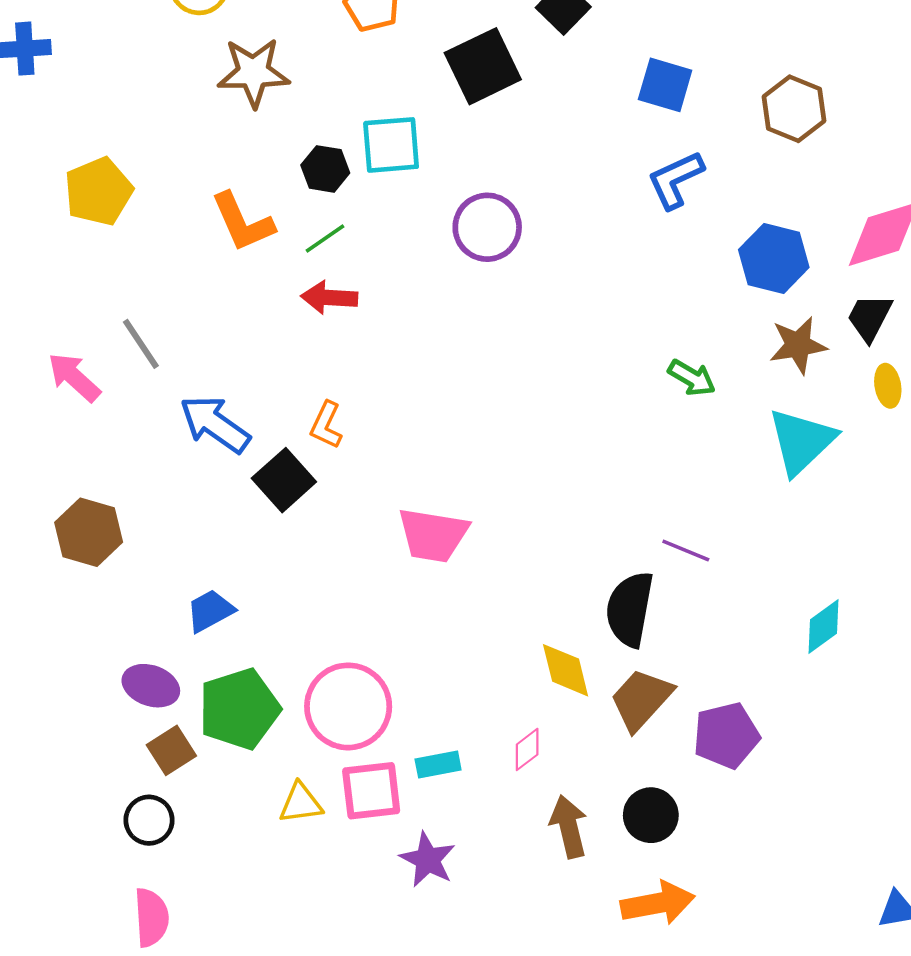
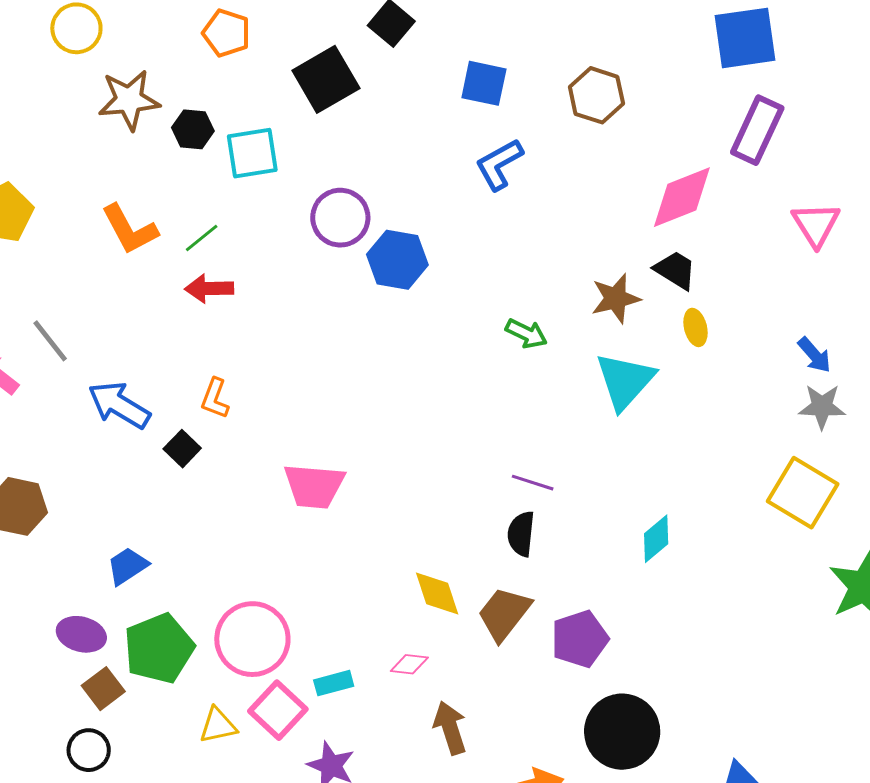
black hexagon: (325, 169) -> (193, 129), moved
blue hexagon: (774, 259) -> (397, 260), moved
black trapezoid: (870, 318) -> (675, 270), turned 99
black square: (284, 480) -> (182, 449), size x0.7
black semicircle: (630, 609) -> (521, 534), moved, size x0.7
pink diamond: (527, 749) -> (409, 664), turned 48
pink square: (371, 791) -> (278, 710), turned -36
black circle: (651, 815) -> (622, 732), moved, size x1.6

